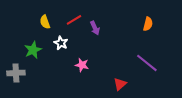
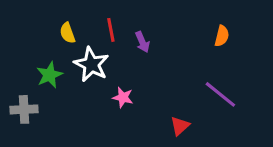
red line: (74, 20) -> (111, 30), turned -70
white star: (61, 43) -> (91, 64), size x1.6

